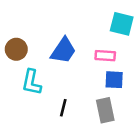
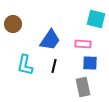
brown circle: (16, 49) -> (13, 24), moved
black line: (63, 108) -> (54, 66), moved

